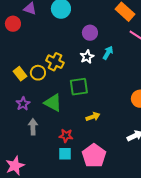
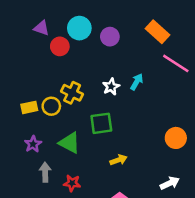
red circle: (13, 24) -> (60, 46), moved
purple circle: (90, 33) -> (110, 37), moved
yellow rectangle: (20, 74) -> (29, 107), turned -64
red star: (66, 136) -> (72, 183), moved

